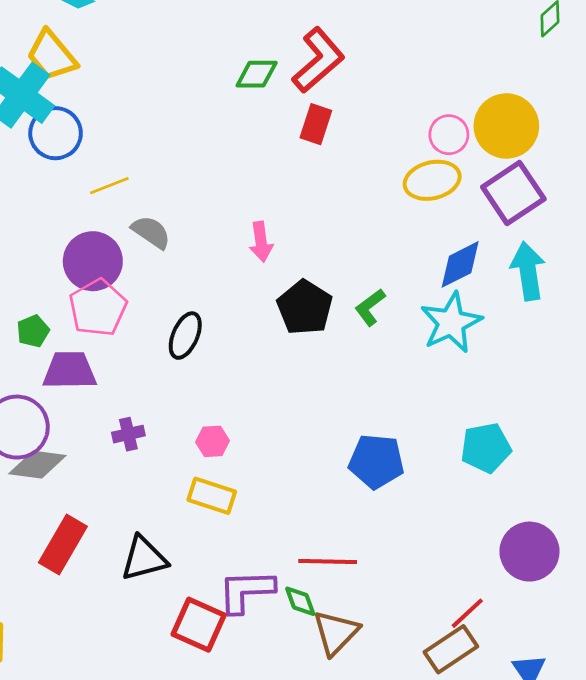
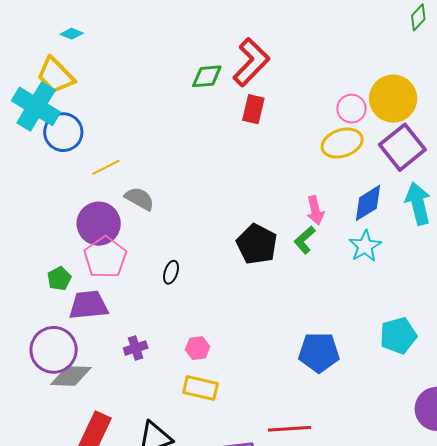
pink arrow: (261, 242) -> (315, 210), moved
cyan star: (451, 323) -> (365, 246), size x0.7
black ellipse: (185, 336) -> (171, 272), size x0.7

